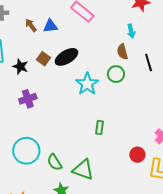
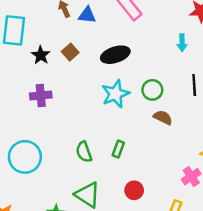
brown semicircle: (122, 52) -> (163, 117), moved, turned 119
black ellipse: (66, 57) -> (115, 55), moved
red circle: (137, 155) -> (134, 190), moved
green semicircle: (55, 162) -> (84, 152), moved

